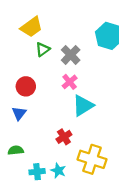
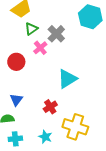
pink cross: (70, 82) -> (40, 48), moved
blue triangle: (19, 113) -> (16, 100), moved
cyan cross: (37, 172) -> (15, 139), moved

